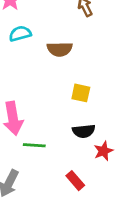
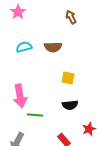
cyan semicircle: (20, 34) -> (24, 47), moved
red star: (103, 151) -> (89, 129), moved

